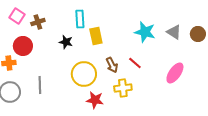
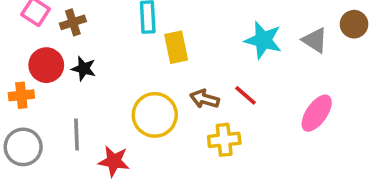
brown circle: (198, 34) -> (354, 24), moved
black star: (66, 42) -> (84, 69), moved
brown arrow: (112, 65) -> (205, 99), turned 133
red star: (95, 100) -> (114, 161), moved

